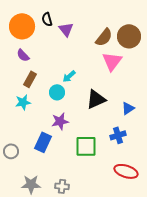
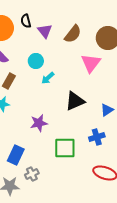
brown semicircle: (104, 37) -> (73, 34), moved
cyan circle: (57, 92) -> (36, 61), moved
blue rectangle: (43, 142) -> (16, 155), moved
gray cross: (62, 186) -> (32, 174), moved, turned -32

